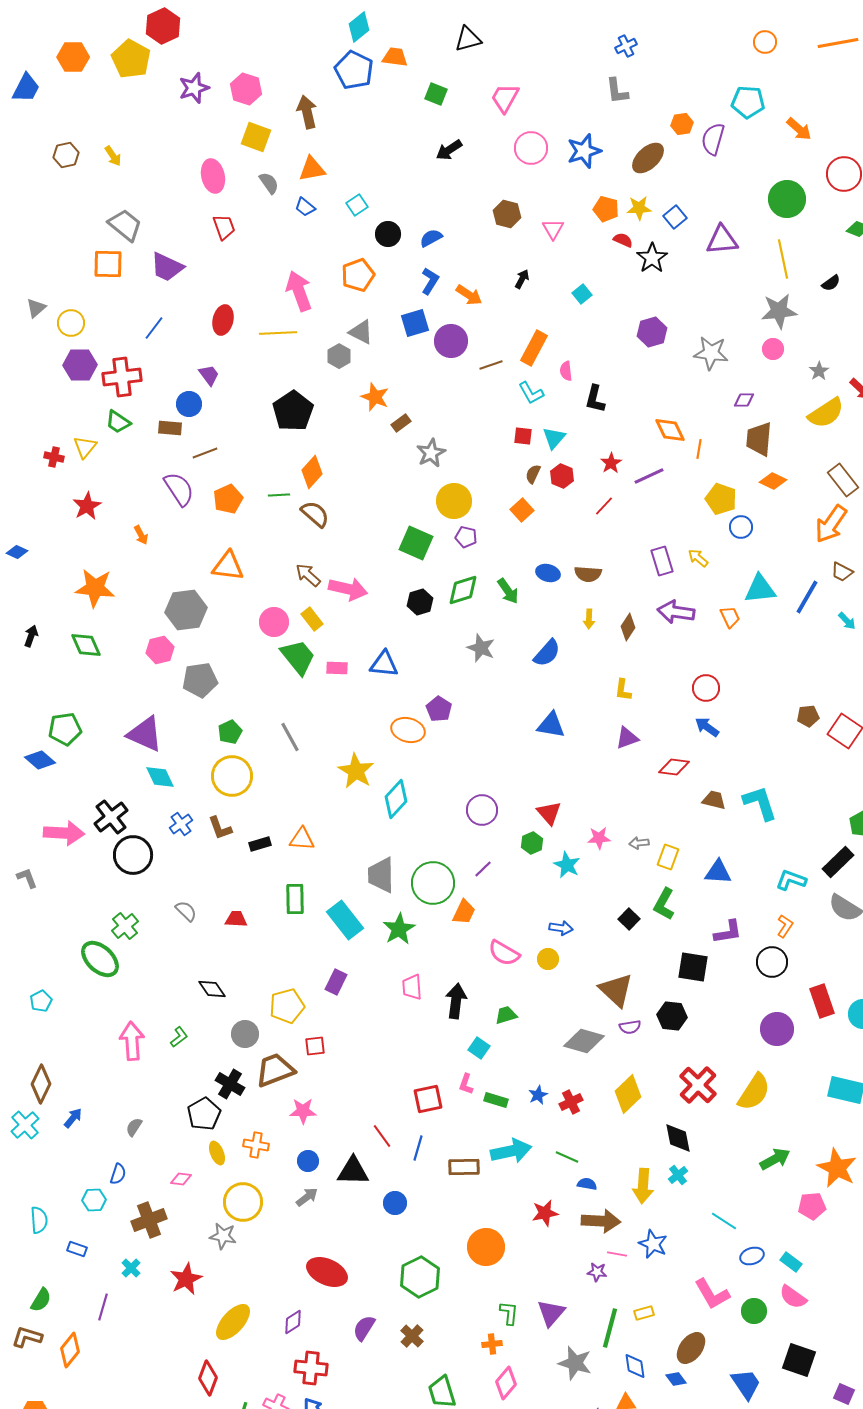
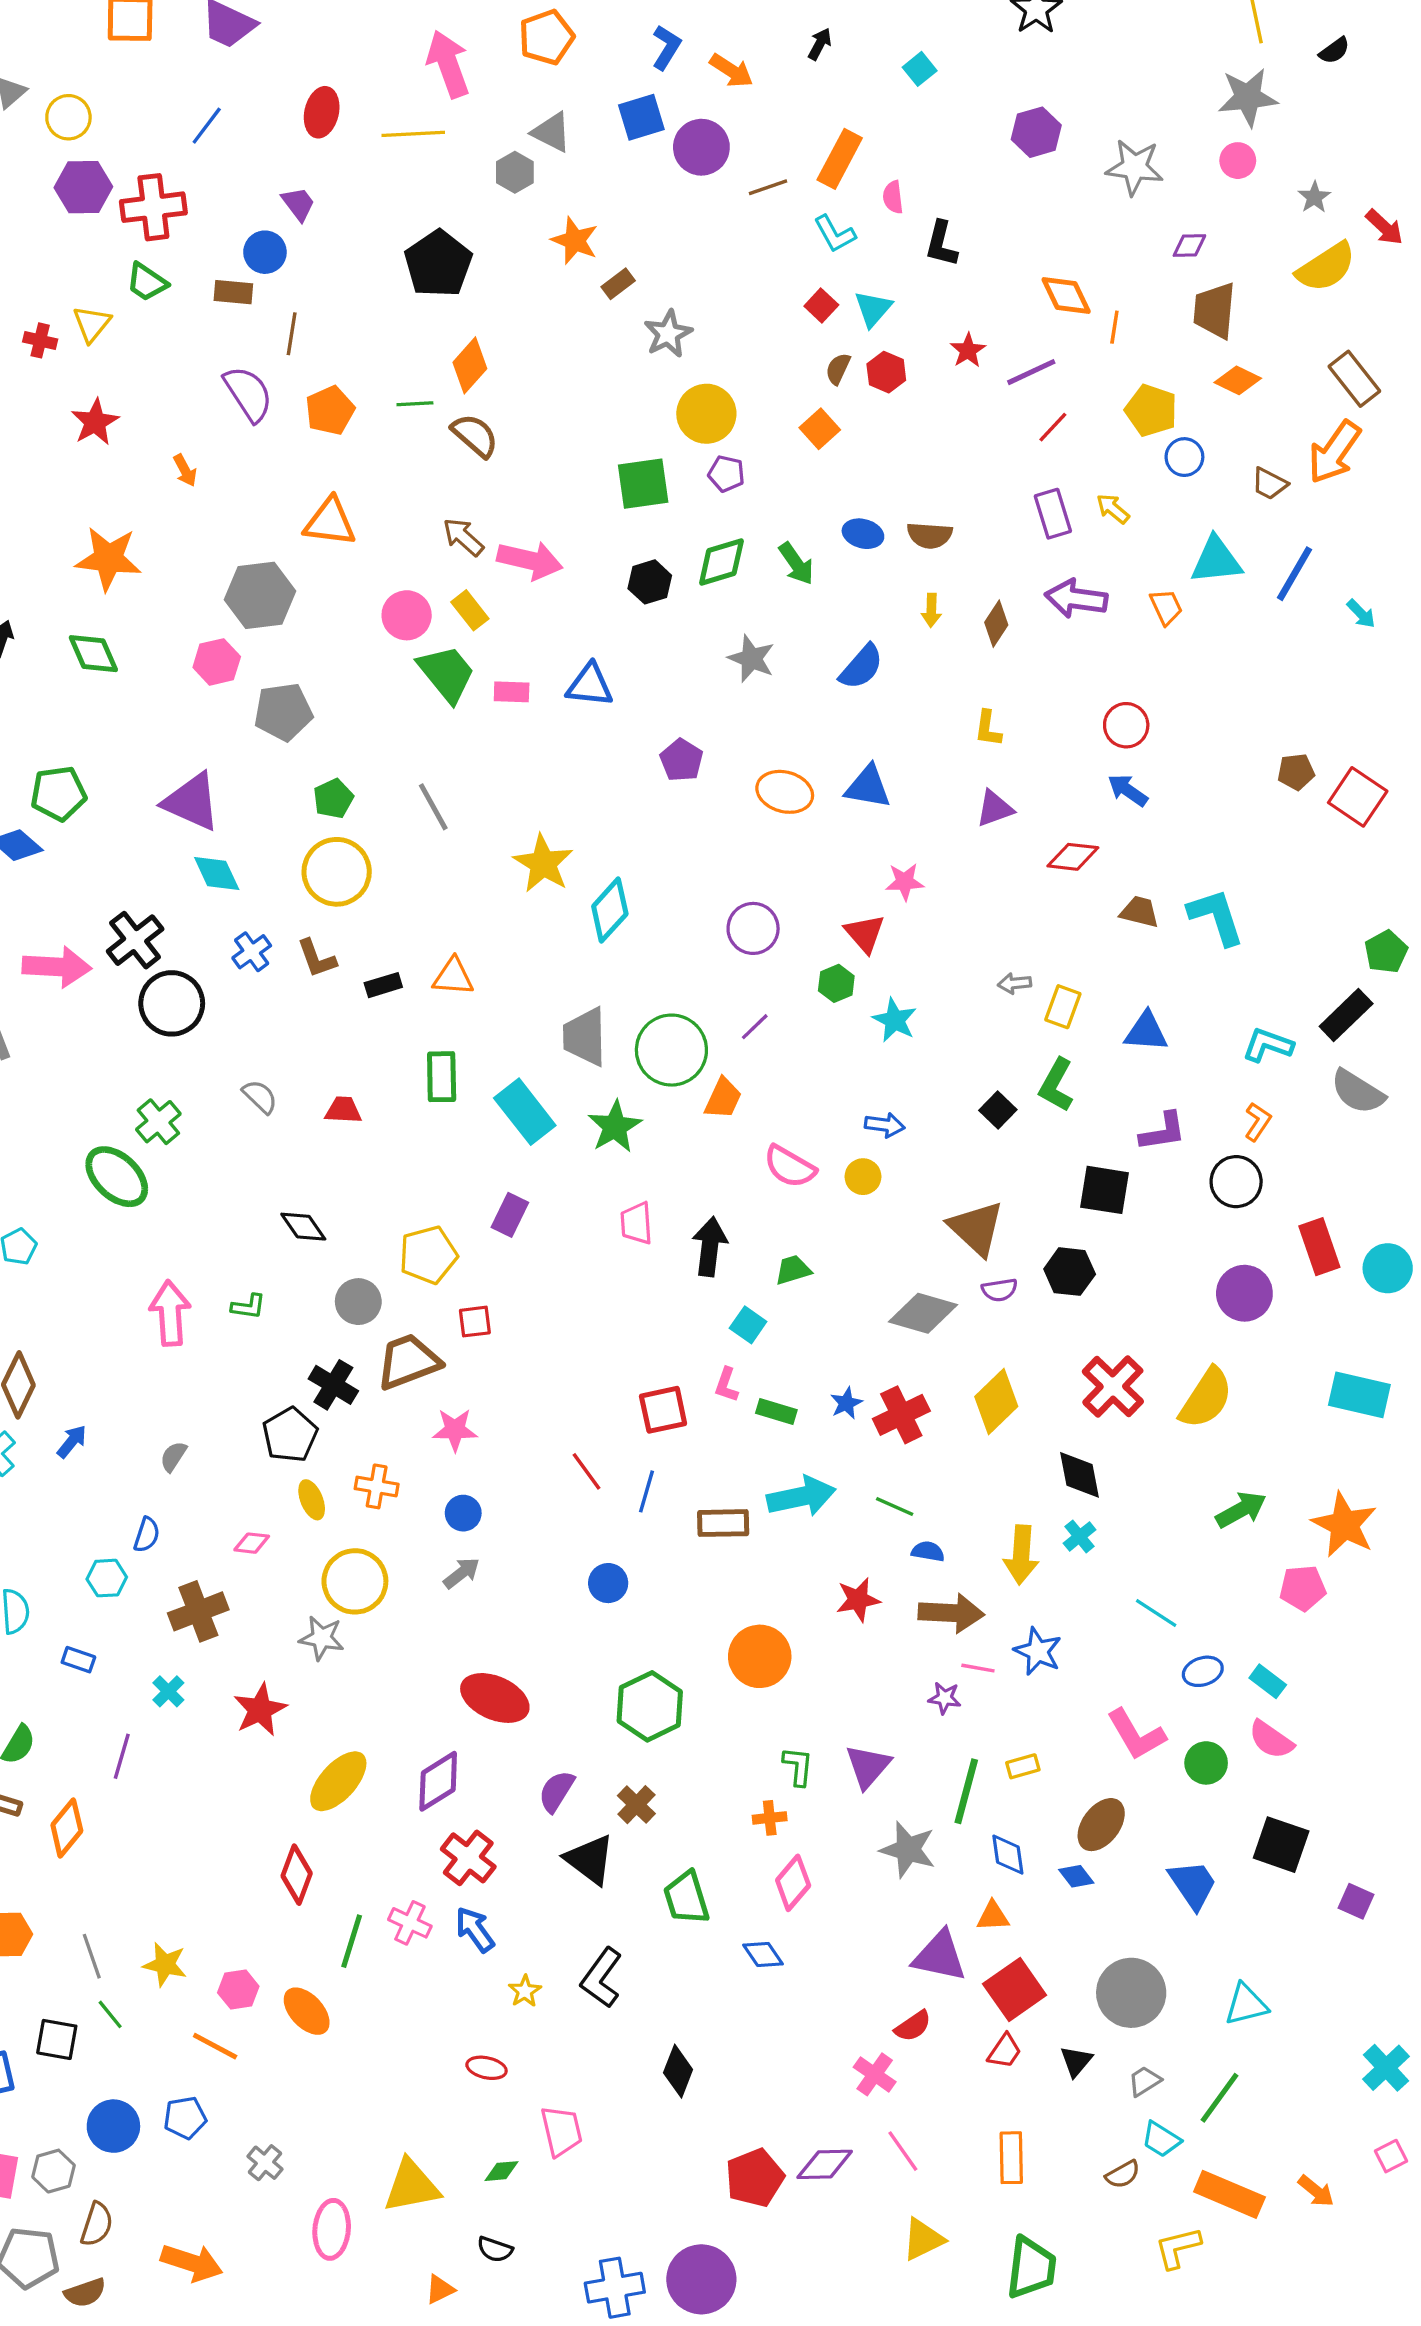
red square: (523, 436) -> (821, 305), turned 36
brown line: (205, 453) -> (292, 334), turned -60
red line: (604, 506) -> (1053, 427), moved
green square: (416, 543) -> (643, 484), turned -32
brown trapezoid: (842, 572) -> (1269, 484), moved
orange ellipse: (408, 730) -> (785, 792), moved
pink star: (599, 838) -> (905, 882), moved
green L-shape: (179, 1037) -> (248, 1307), turned 45
red cross: (571, 1102) -> (901, 1415), size x1.4
black triangle: (353, 1171) -> (590, 1860), moved, turned 36
purple diamond: (293, 1322) -> (438, 1781), size x1.5
red cross: (311, 1368) -> (468, 1858), turned 32

